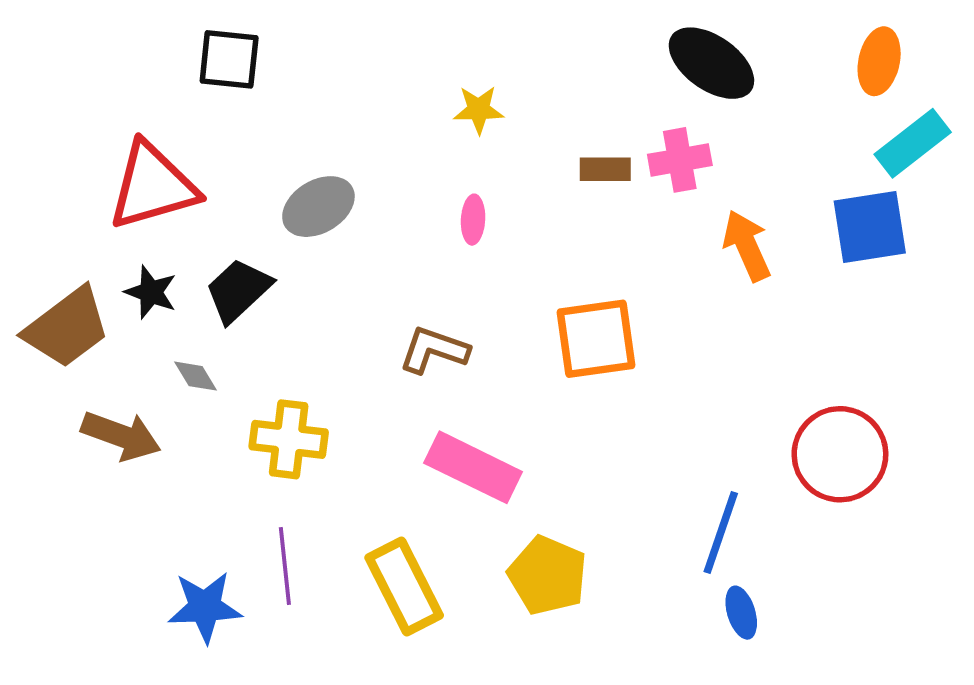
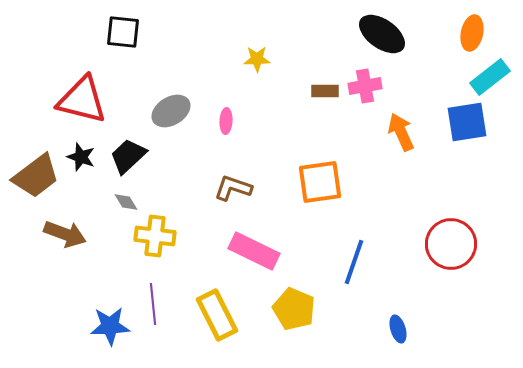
red triangle: (153, 186) -> (82, 100), turned 30
pink ellipse: (473, 220) -> (226, 121), moved
gray diamond: (196, 376) -> (126, 202), moved
blue line: (721, 532) -> (354, 262), moved

